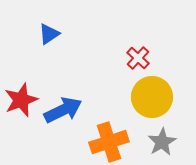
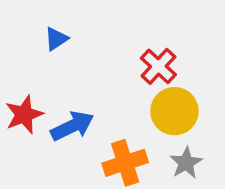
red cross: (138, 58) -> (158, 66), size x1.4

